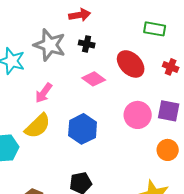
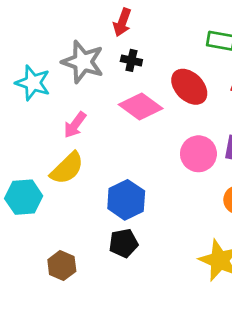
red arrow: (80, 15) -> (122, 22), turned 120
pink diamond: (94, 79) -> (141, 106), size x1.4
blue hexagon: (83, 129) -> (126, 200), moved

